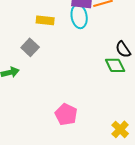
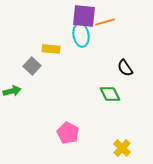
yellow rectangle: (45, 20) -> (51, 49), moved
green diamond: (115, 65) -> (110, 94), moved

